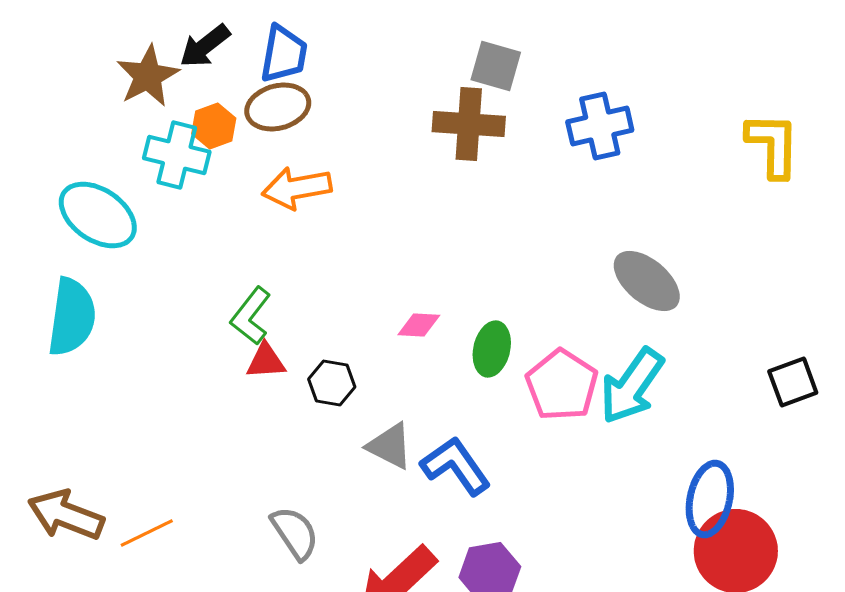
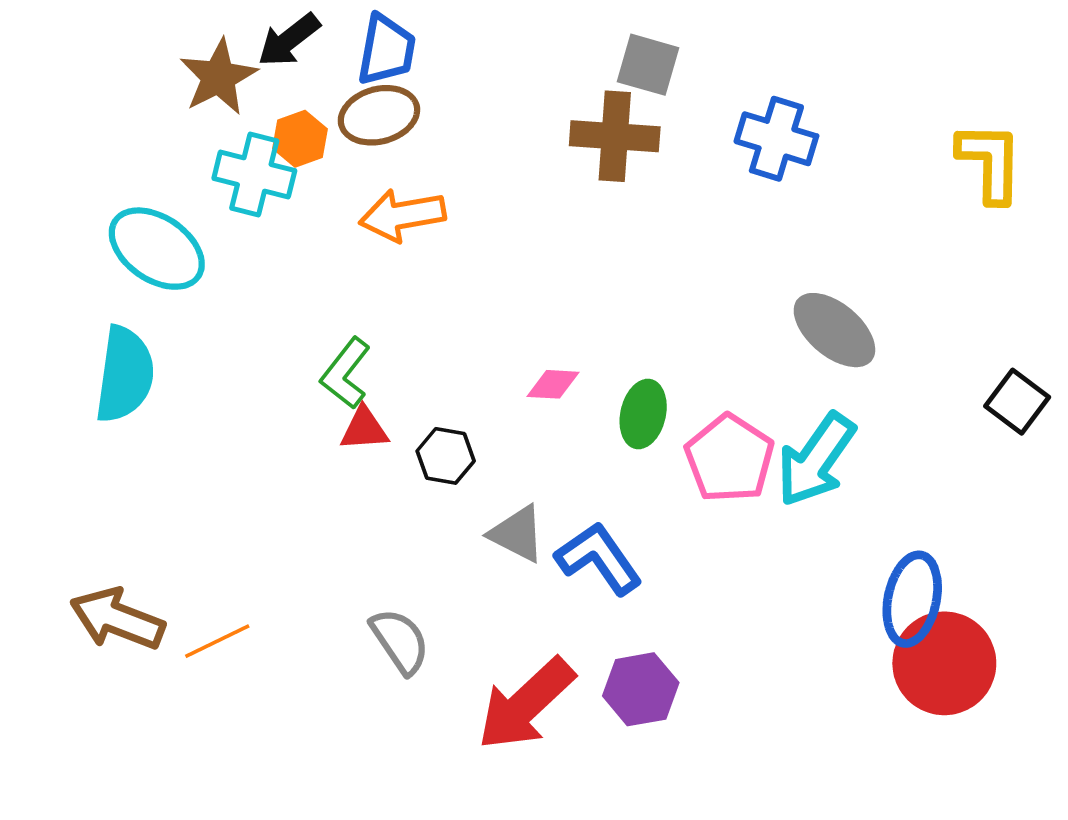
blue cross: (600, 126) -> (776, 139), turned 30
black square: (793, 382) -> (1017, 402), moved, turned -33

